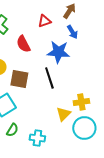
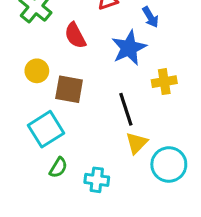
blue star: (58, 52) -> (129, 48), turned -30
black line: (49, 78) -> (126, 109), moved
yellow cross: (81, 102) -> (164, 82), moved

